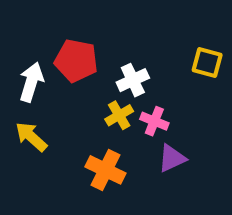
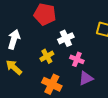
red pentagon: (76, 61) -> (45, 14), moved
yellow cross: (119, 115) -> (47, 56), moved

